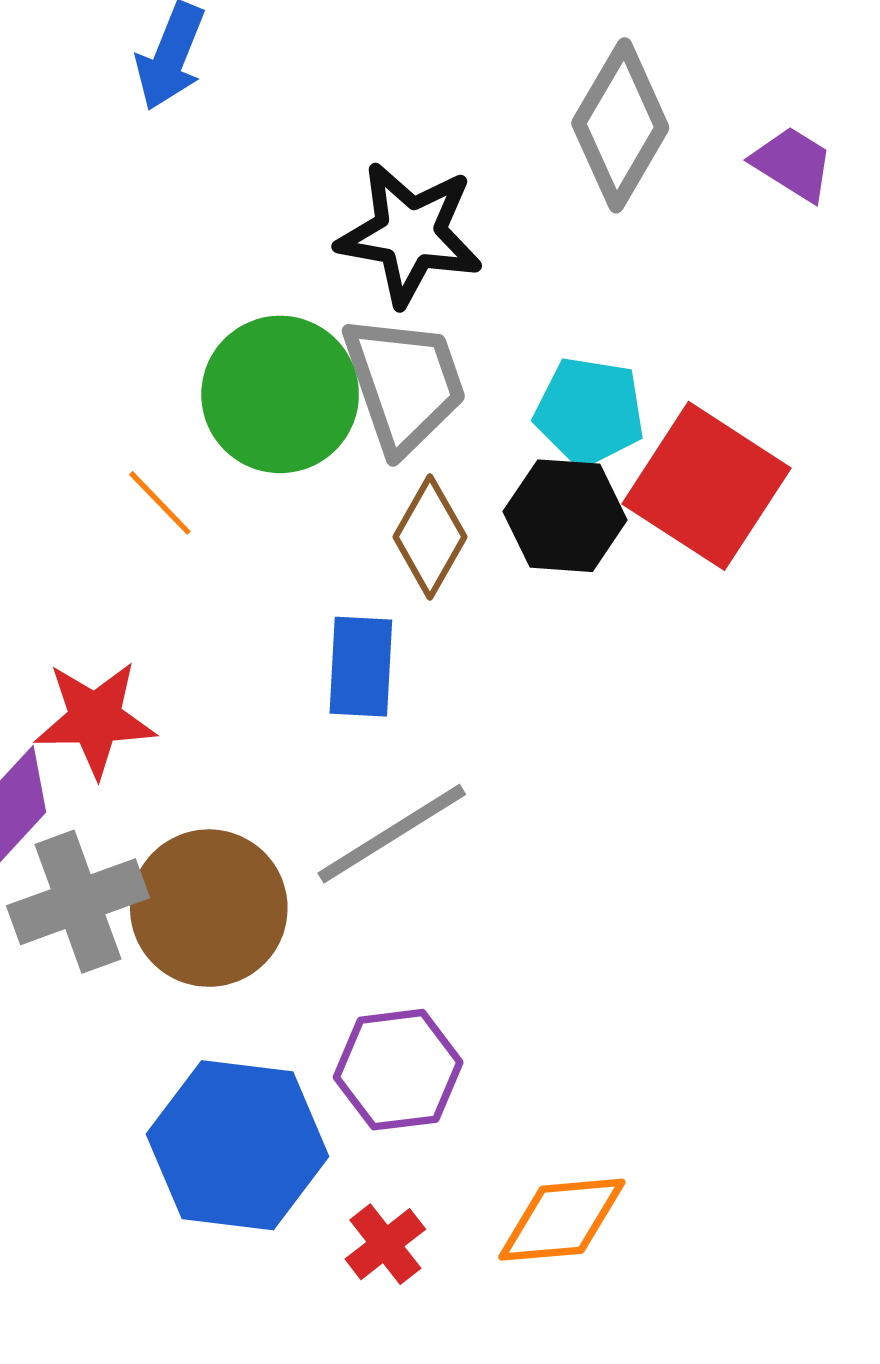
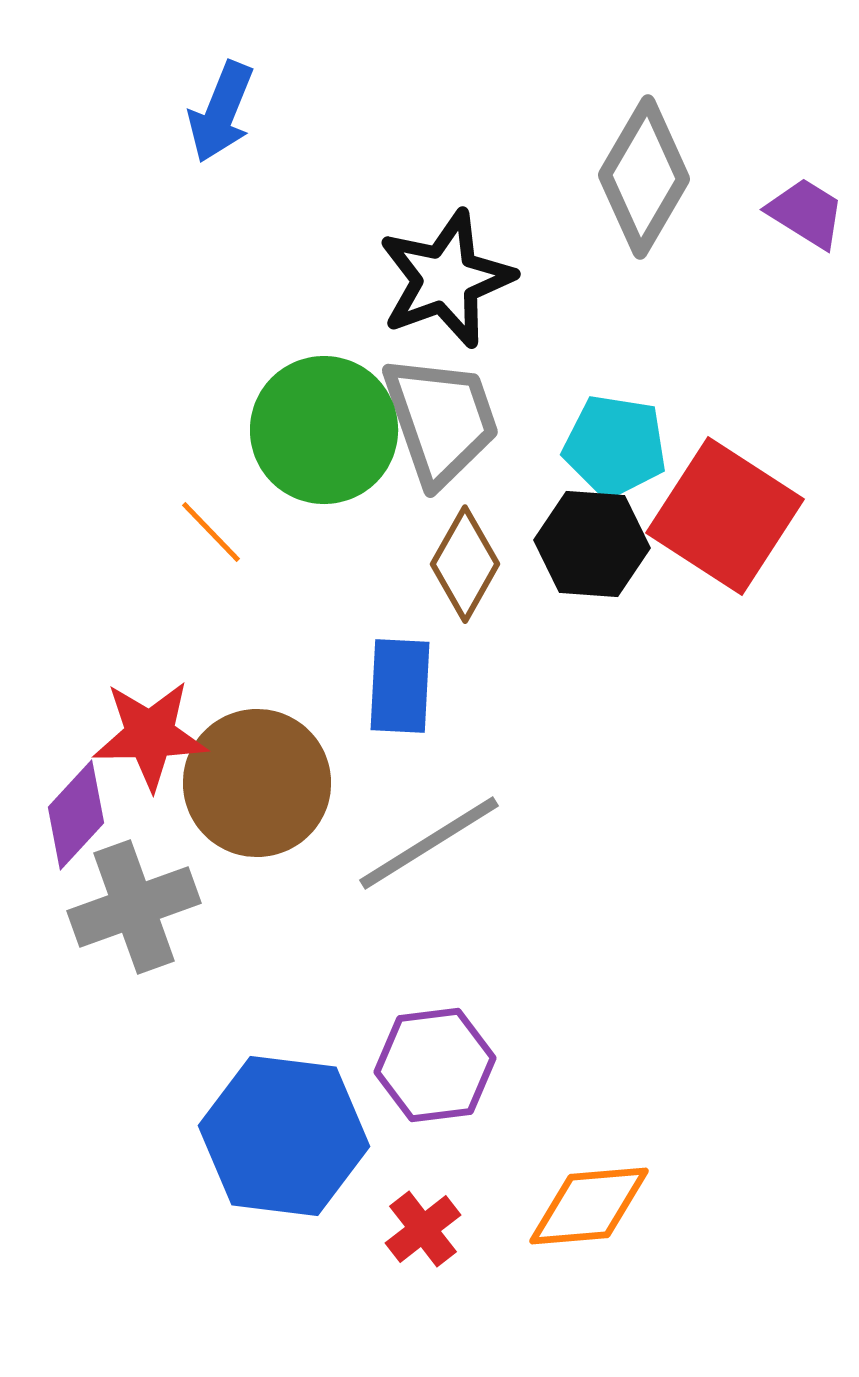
black star: (410, 234) -> (446, 279), turned -30
brown circle: (209, 908) -> (257, 783), moved

